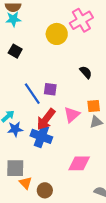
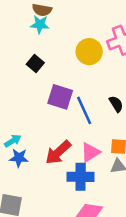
purple square: (50, 89) -> (60, 97), moved, size x1.5
blue line: (32, 94) -> (84, 110), moved
blue cross: (41, 136) -> (81, 177), moved, turned -30

